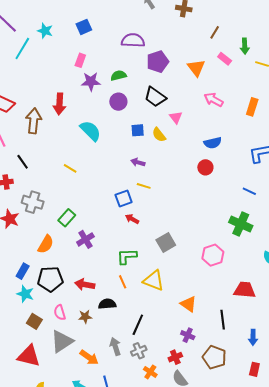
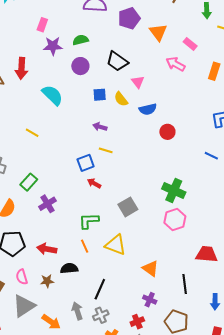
pink rectangle: (225, 59) -> (190, 44), moved
purple pentagon: (158, 62) -> (129, 18), moved
blue semicircle: (213, 143) -> (148, 109), moved
green cross: (241, 224) -> (174, 191), moved

